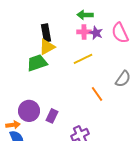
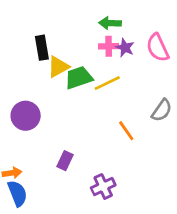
black rectangle: (46, 33) -> (42, 48), moved
green trapezoid: (37, 63) -> (79, 78), moved
purple circle: (29, 111) -> (26, 116), moved

